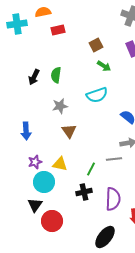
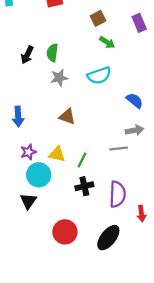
gray star: (60, 106) -> (59, 78), moved
brown triangle: (69, 131) -> (67, 117), turned -35
green line: (91, 169) -> (82, 160), moved
red circle: (52, 221) -> (65, 232), moved

